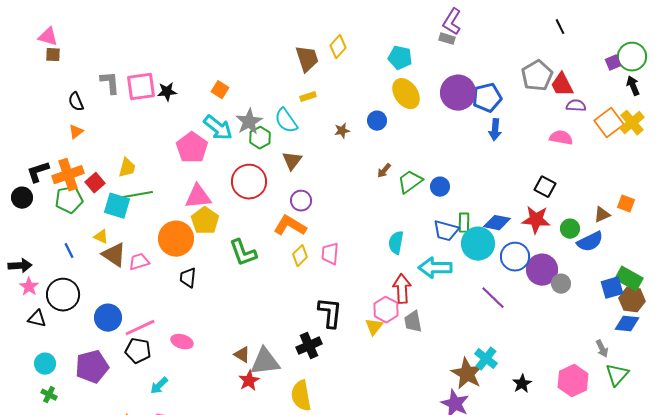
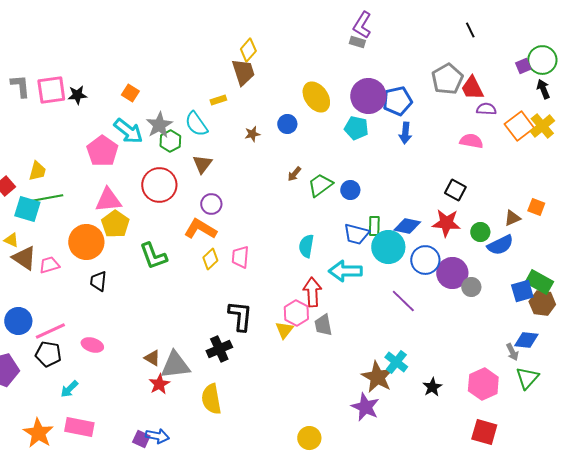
cyan pentagon: (400, 58) -> (356, 128), moved
brown trapezoid: (307, 59) -> (243, 72), moved
blue diamond: (627, 324) -> (526, 340), moved

